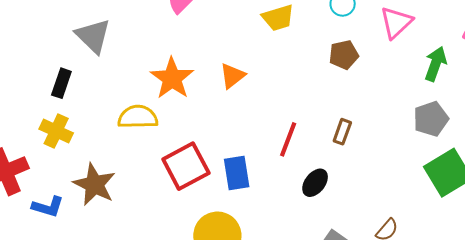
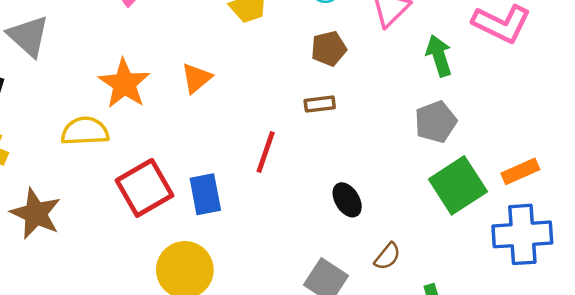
green arrow: (436, 64) -> (439, 56), turned -36
brown rectangle: (342, 132) -> (320, 104), moved, turned 65
black ellipse: (315, 183) -> (347, 200), moved, turned -68

